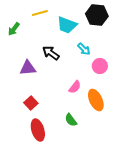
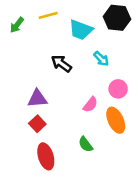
green arrow: (14, 29) -> (17, 25), moved
pink circle: (100, 66) -> (118, 89), moved
purple triangle: (28, 68) -> (37, 99), moved

